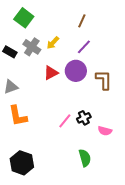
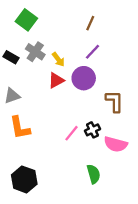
yellow arrow: (53, 43) -> (58, 59), moved, turned -80
brown L-shape: (104, 80) -> (114, 101), moved
pink semicircle: (105, 131) -> (116, 144), size x1.5

